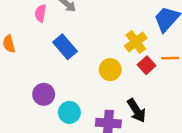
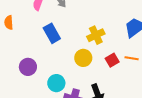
yellow cross: (136, 42) -> (96, 35), moved
cyan circle: (69, 112) -> (56, 83), moved

